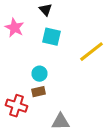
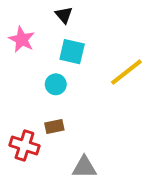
cyan circle: (40, 74) -> (56, 84), moved

